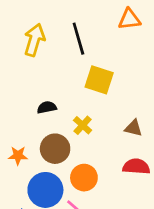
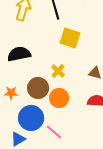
black semicircle: (47, 107) -> (19, 54), moved, size x1.6
orange circle: (84, 178) -> (59, 98), moved

